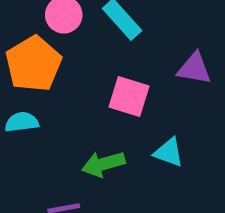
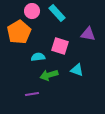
cyan semicircle: (22, 122) -> (38, 57), moved

